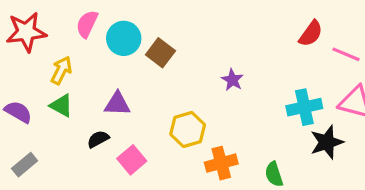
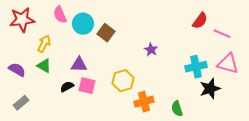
pink semicircle: (87, 24) -> (60, 15), turned -48
pink square: (132, 160) -> (87, 86), moved, turned -36

